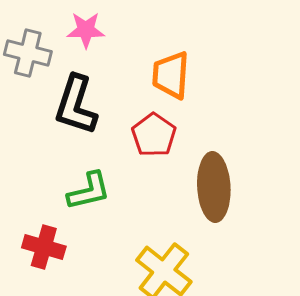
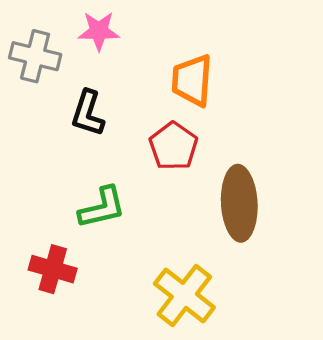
black L-shape: (76, 105) -> (88, 113), size x0.7

